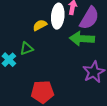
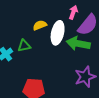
white ellipse: (58, 16) -> (58, 33), moved

